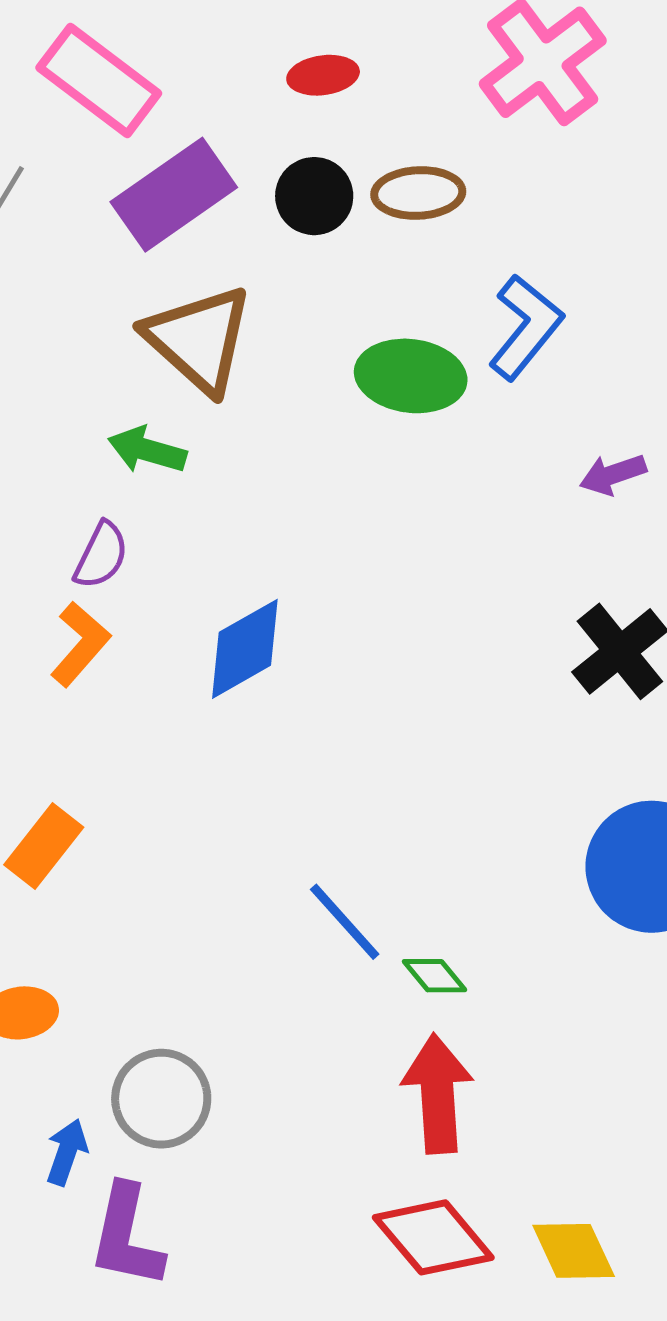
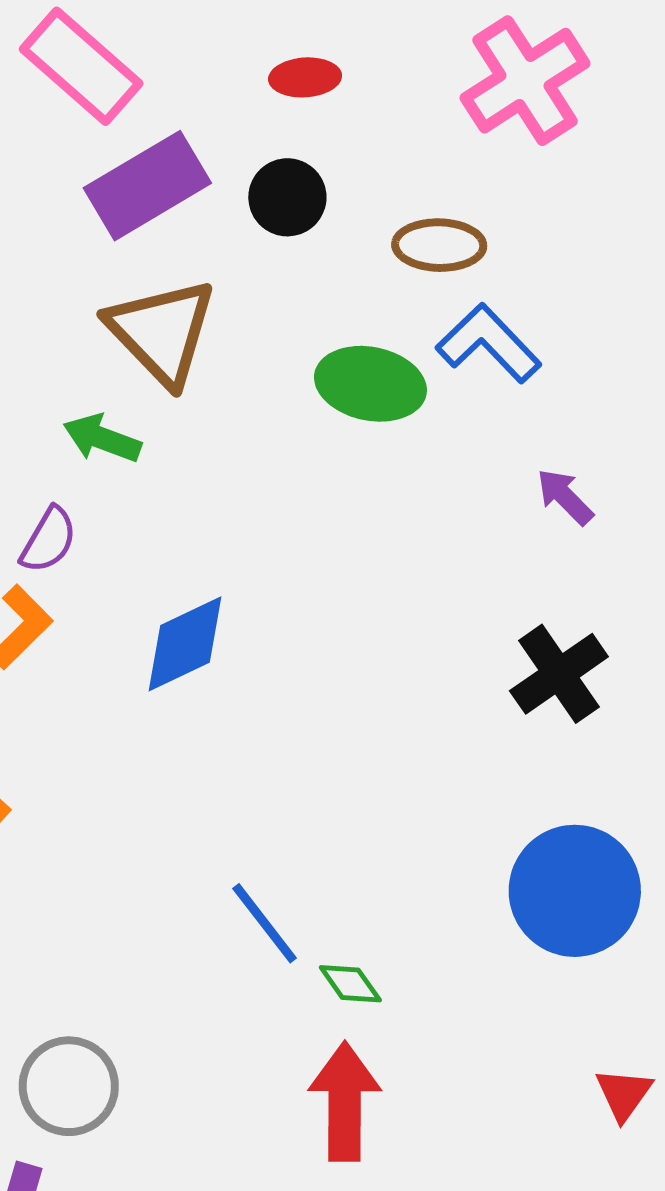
brown ellipse: (418, 193) -> (439, 245), moved
blue L-shape: (526, 327) -> (489, 343), turned -87
purple arrow: (613, 474) -> (565, 497), turned 60

